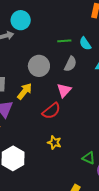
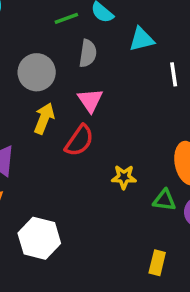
yellow arrow: (25, 91) -> (44, 118), moved
yellow star: (54, 142) -> (124, 177), moved

